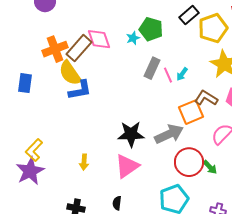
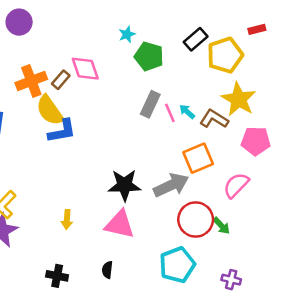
cyan star: (133, 38) -> (127, 34), moved
brown rectangle: (79, 48) -> (61, 80), size x0.6
cyan arrow: (182, 74) -> (187, 112), turned 96
brown L-shape: (206, 98) -> (214, 119), moved
pink triangle: (127, 166) -> (120, 224), turned 48

